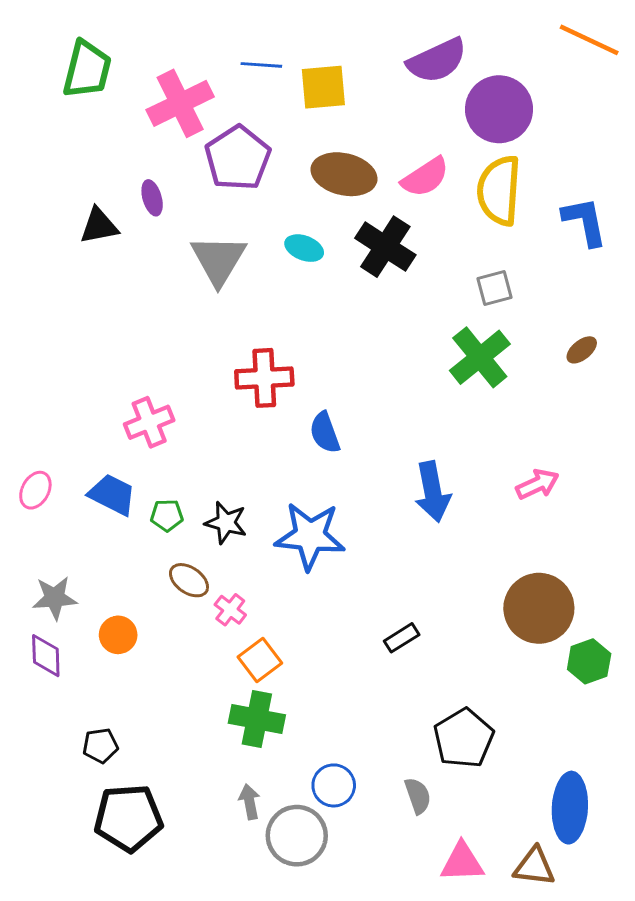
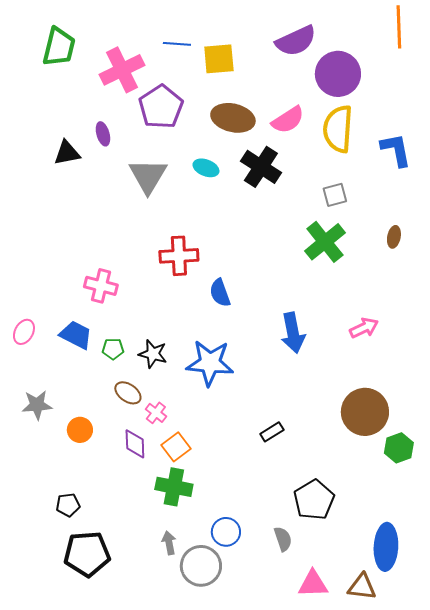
orange line: (589, 40) -> (399, 27), turned 63
brown ellipse: (582, 350) -> (394, 237), turned -40
pink cross: (149, 422) -> (101, 286), turned 36
purple diamond: (46, 656) -> (135, 444), moved

